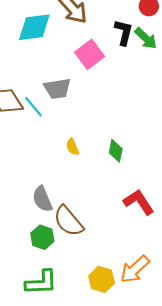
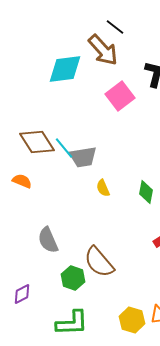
gray trapezoid: (57, 89) -> (83, 157), moved
gray semicircle: (42, 199) -> (48, 240), moved

